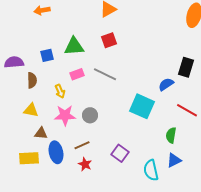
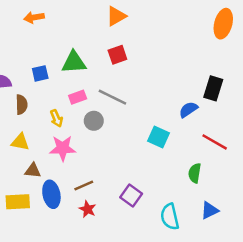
cyan square: (142, 106) -> (159, 137), size x0.7
gray circle: (90, 115) -> (94, 121), moved
blue triangle: (174, 160) -> (210, 210), moved

